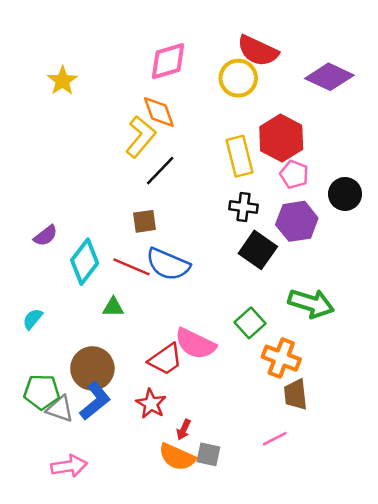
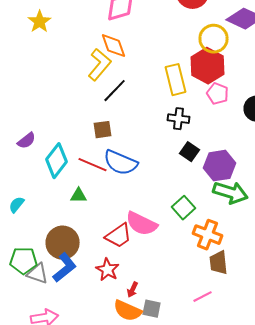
yellow circle: (238, 78) -> (214, 39), moved
purple hexagon: (297, 221) -> (220, 166), moved
black square: (258, 250) -> (190, 152), size x0.7

